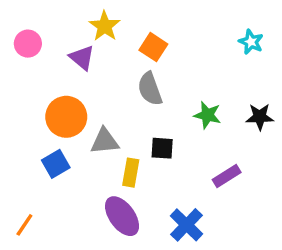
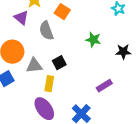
gray semicircle: (150, 89) -> (46, 31), moved
green star: (207, 115) -> (93, 40), moved
black square: (162, 148) -> (59, 63), moved, turned -32

